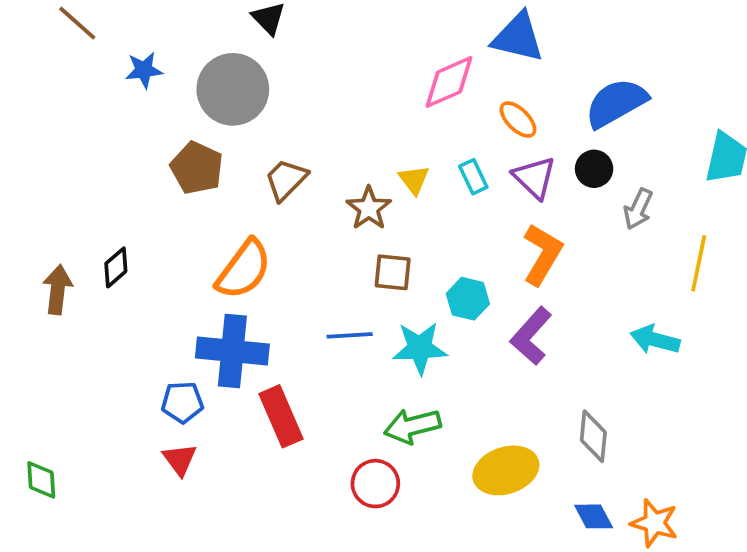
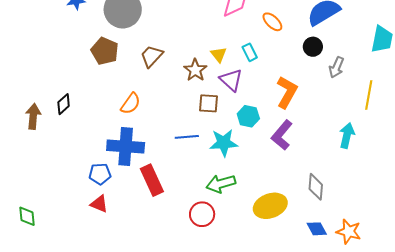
purple triangle: (534, 178) -> (231, 80), moved
orange semicircle: (244, 269) -> (131, 104), size x0.7
cyan arrow: (655, 340) -> (347, 136), turned 90
red triangle: (180, 459) -> (99, 204), turned -30

